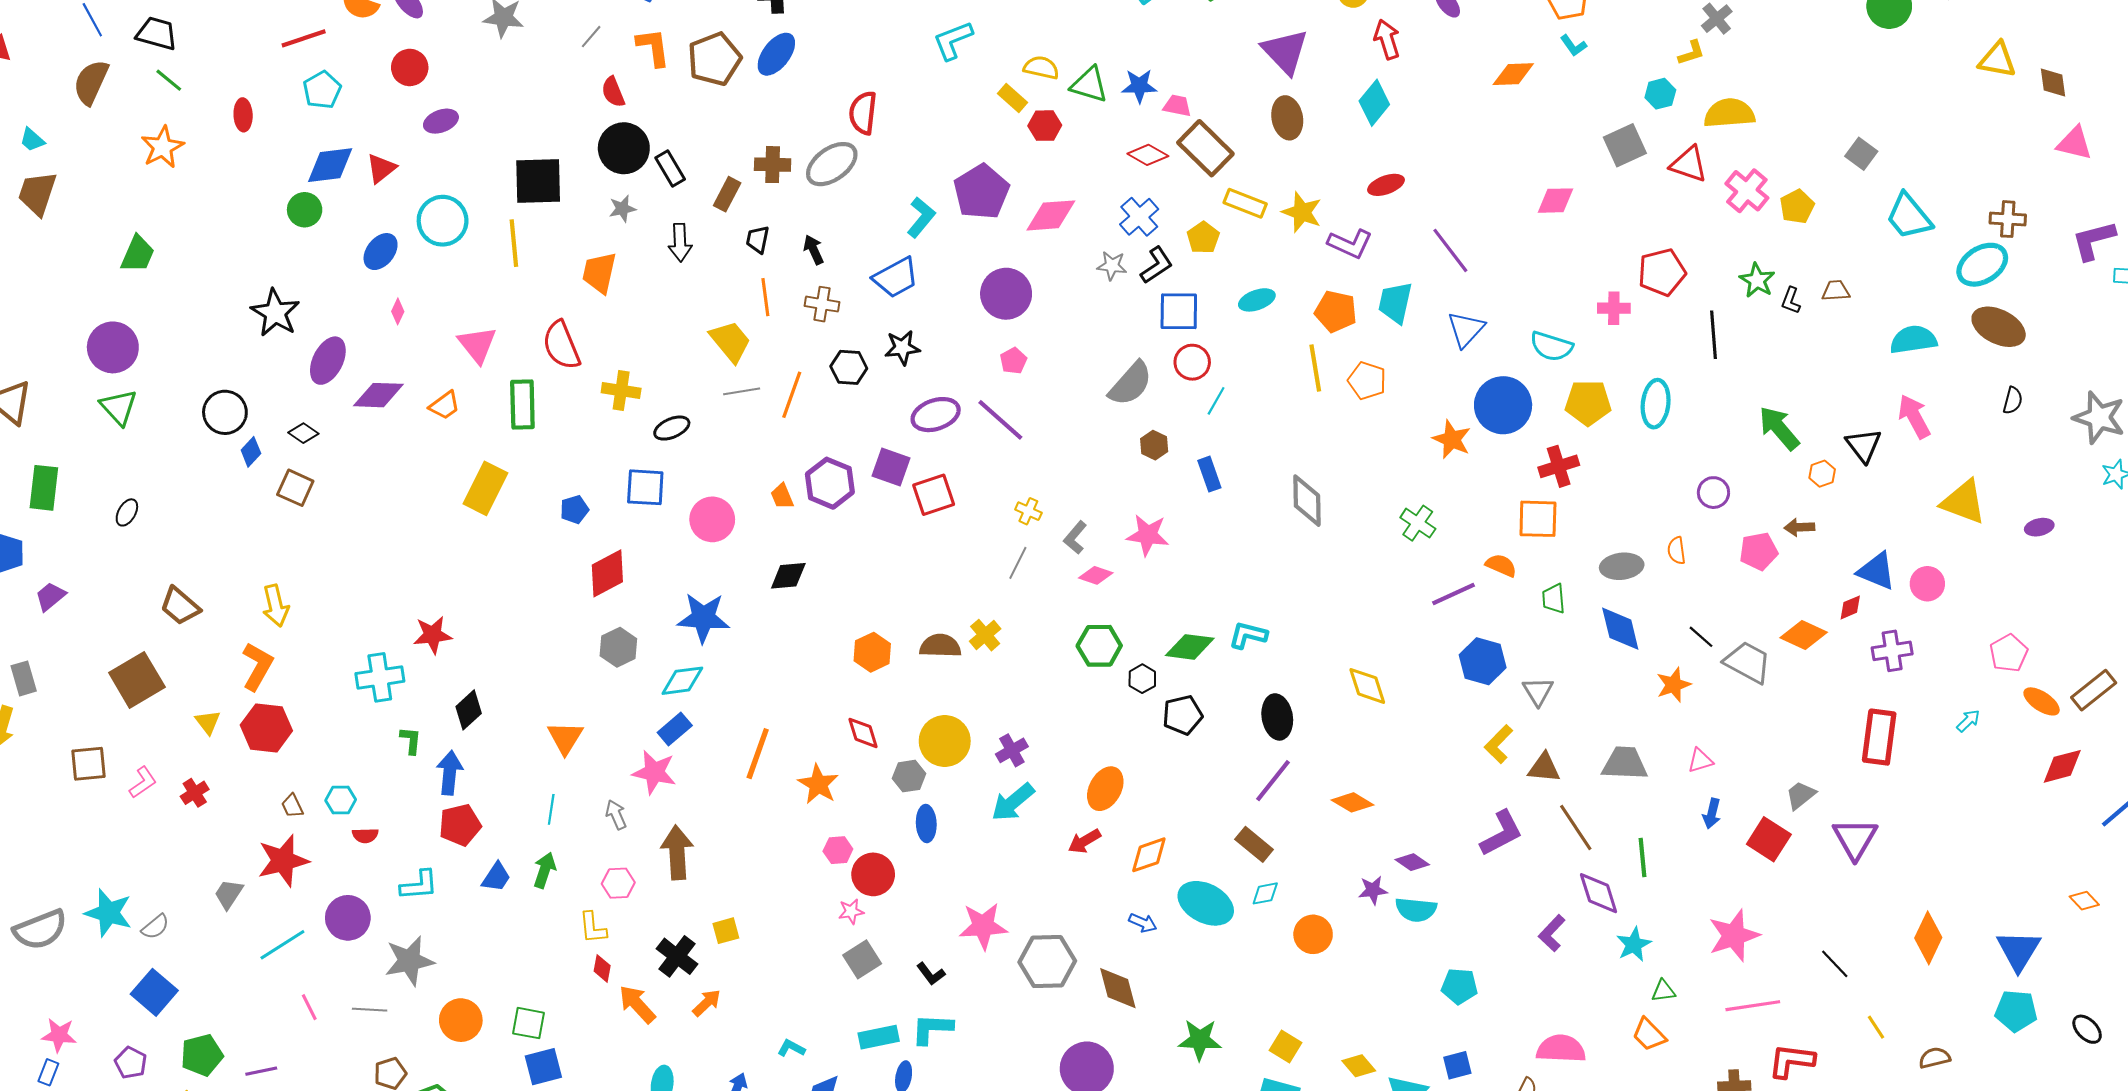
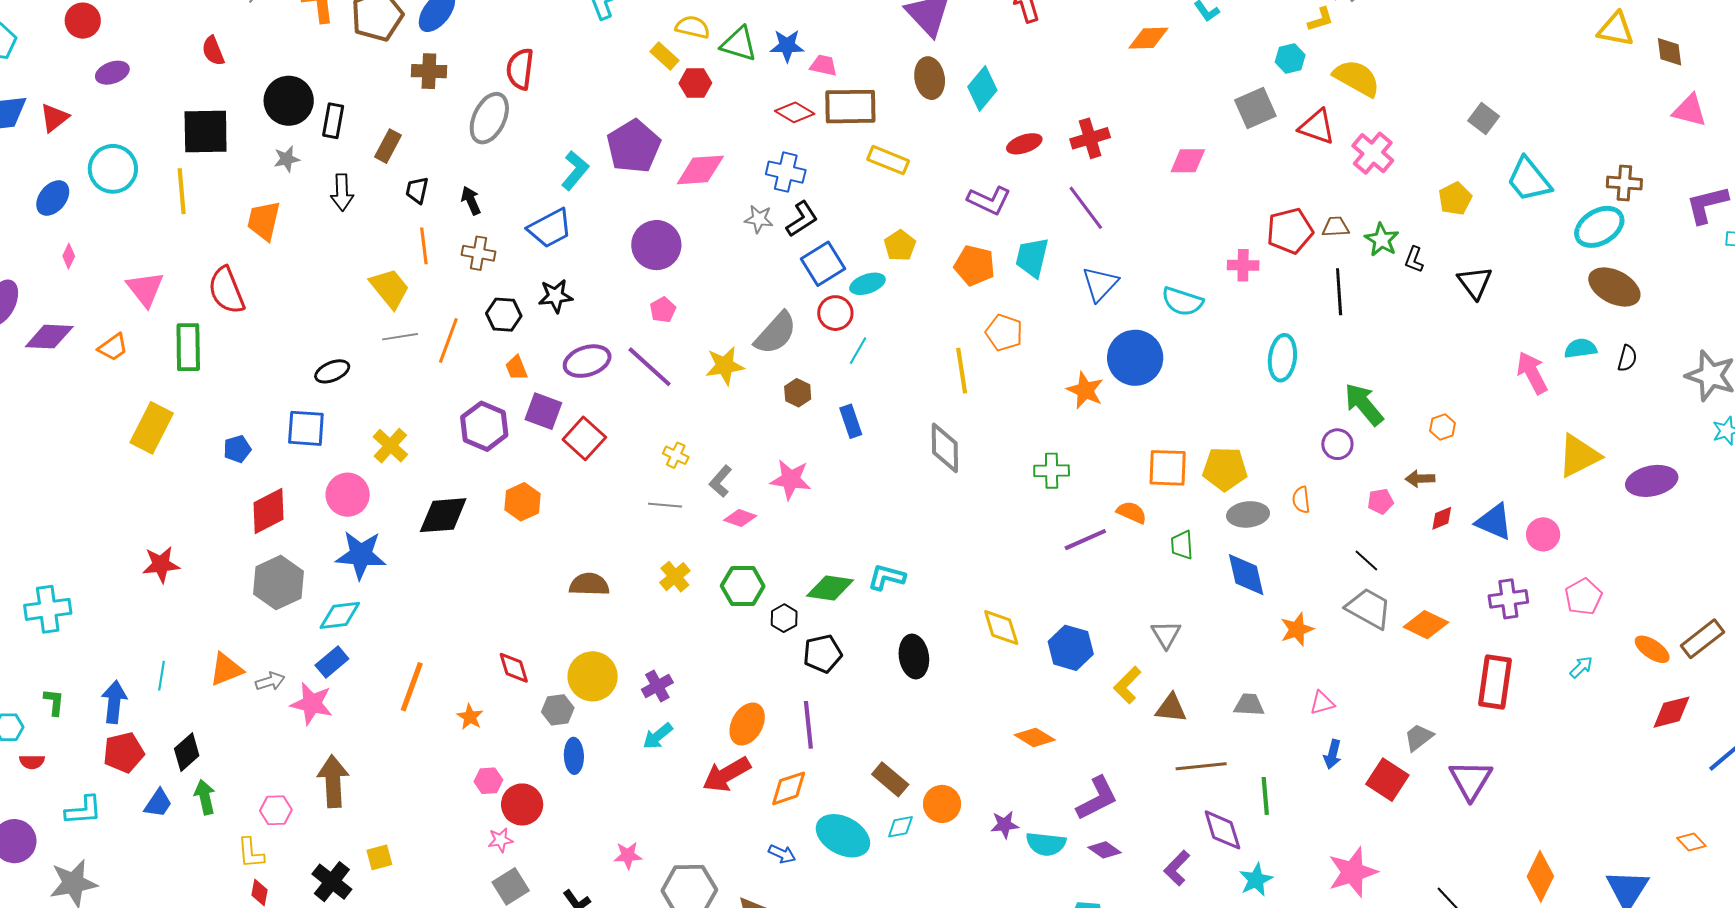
red semicircle: (613, 92) -> (213, 51), moved
cyan diamond: (1374, 103) -> (982, 89), moved
yellow semicircle: (1729, 113) -> (1357, 78), turned 33
brown rectangle: (1205, 148) -> (850, 107), turned -46
gray ellipse: (832, 164) -> (489, 118), turned -30
brown cross: (773, 165) -> (429, 71), moved
black rectangle: (670, 169) -> (333, 121), turned 40
yellow pentagon: (1797, 207) -> (1455, 199), moved
yellow star: (1302, 212) -> (725, 366), moved, turned -30
blue cross: (1139, 217) -> (786, 172), turned -36
yellow pentagon: (1203, 238) -> (900, 245), moved
brown trapezoid: (1836, 291) -> (1336, 227), moved
cyan ellipse: (1257, 300) -> (867, 284), moved
blue square: (1179, 311) -> (823, 264), turned -33
cyan semicircle: (1913, 340) -> (1581, 348), moved, size x0.7
yellow line: (1315, 368) -> (962, 371), moved
yellow cross: (621, 390) -> (390, 446), moved, turned 33
yellow pentagon: (1588, 403) -> (1225, 469), moved
green arrow: (1779, 428) -> (1364, 404), moved
black triangle: (1864, 445) -> (1475, 282), moved
red cross: (1559, 466) -> (1090, 138), moved
red square: (934, 495) -> (584, 438), turned -30
orange trapezoid: (782, 496) -> (516, 368), moved
yellow triangle: (1964, 502) -> (1579, 456), turned -48
pink circle: (712, 519) -> (348, 495), moved
green cross: (1418, 523) -> (1052, 471), turned -36
purple ellipse: (2039, 527) -> (1652, 481), size x1.8
pink pentagon: (1759, 551) -> (1380, 501), size x0.7
gray line: (1018, 563) -> (665, 505), turned 68
black diamond: (788, 576) -> (443, 515), size x1.4
red diamond: (1850, 607) -> (1442, 518), moved
red star: (433, 635) -> (161, 564), moved
yellow cross: (985, 635) -> (675, 577), moved
orange diamond: (1804, 635) -> (1426, 625), moved
black line: (1701, 637) -> (1366, 560), moved
gray hexagon: (618, 647) -> (278, 583), size x1.4
orange hexagon: (872, 652) -> (522, 502), moved
pink pentagon: (2009, 653) -> (1583, 597), moved
blue hexagon: (1483, 661) -> (1071, 648), moved
black diamond: (469, 710) -> (187, 752), moved
orange triangle: (565, 738) -> (226, 669), turned 36
green L-shape: (411, 740) -> (54, 702), moved
gray trapezoid: (1625, 763) -> (1249, 705), size x0.7
purple line: (1273, 781) -> (808, 725), moved, turned -45
orange star: (818, 784) -> (470, 717), size x0.7
cyan arrow: (1013, 802) -> (658, 736), size x0.7
orange diamond: (1353, 802) -> (1035, 737), moved
cyan line: (551, 809) -> (161, 676), moved
gray arrow: (616, 815) -> (270, 681), moved, turned 96
brown line: (1576, 827) -> (1201, 766), turned -63
purple L-shape: (1501, 833) -> (1097, 798), moved
red arrow: (1084, 841) -> (727, 775), size x1.5
purple diamond: (1412, 862) -> (1105, 850), moved
green arrow: (545, 870) -> (205, 797), turned -32
pink star: (983, 926) -> (628, 855), size x0.6
orange circle: (1313, 934) -> (942, 804), moved

